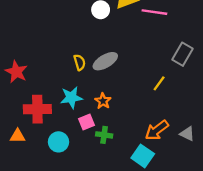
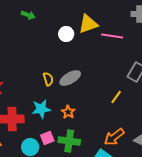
pink square: (87, 122) -> (47, 138), moved
green cross: (104, 135) -> (69, 141), size x1.5

